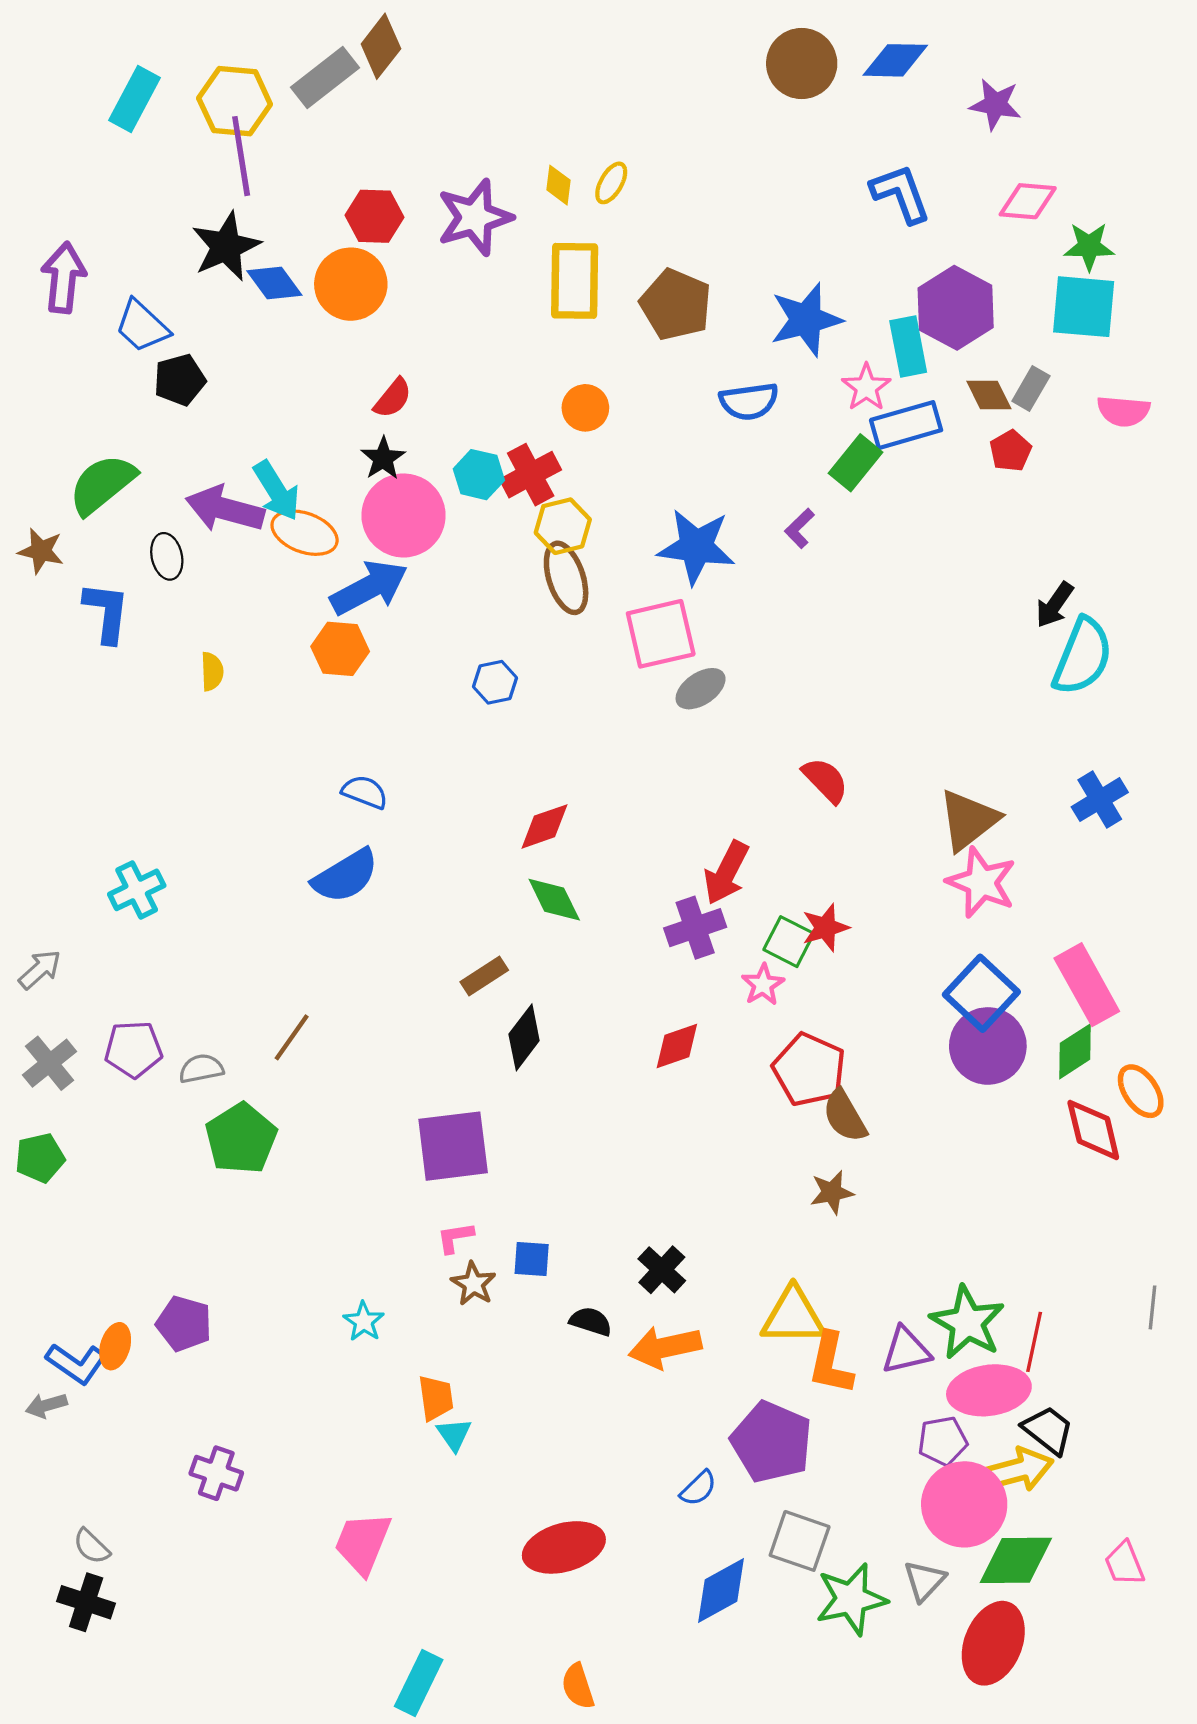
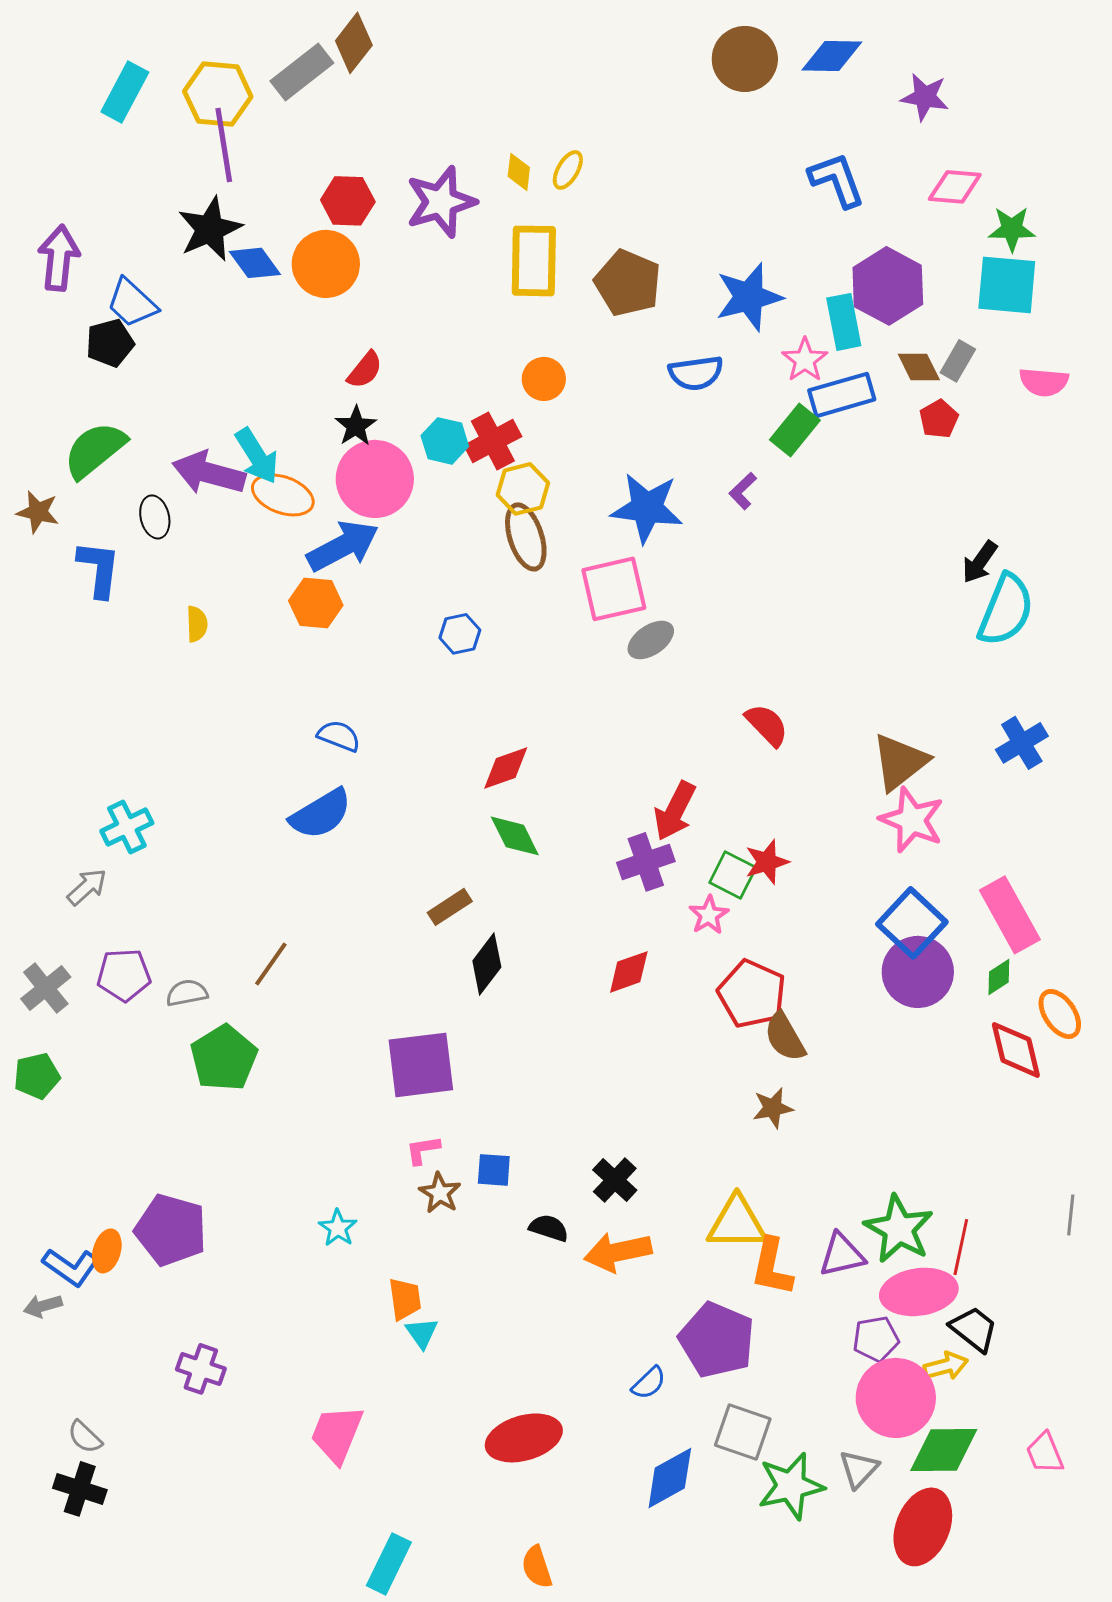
black pentagon: (180, 380) -> (110, 343), moved
gray arrow: (40, 970) -> (87, 887), moved
green diamond: (1075, 1051) -> (999, 977), size x0.7
purple pentagon: (184, 1324) -> (171, 1230), size x1.4
yellow arrow: (1018, 1470) -> (946, 1366), size x0.7

